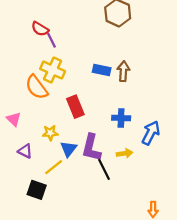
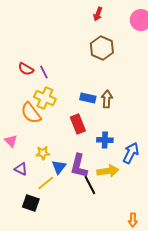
red semicircle: (40, 29) -> (26, 69), moved
red rectangle: (75, 107) -> (78, 124), moved
yellow arrow: (125, 153) -> (108, 171), size x1.5

